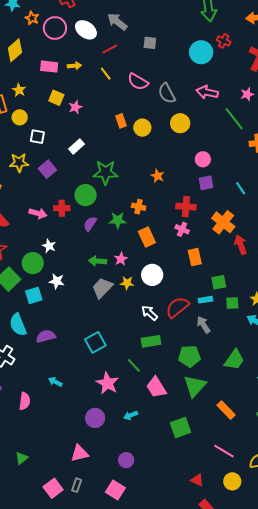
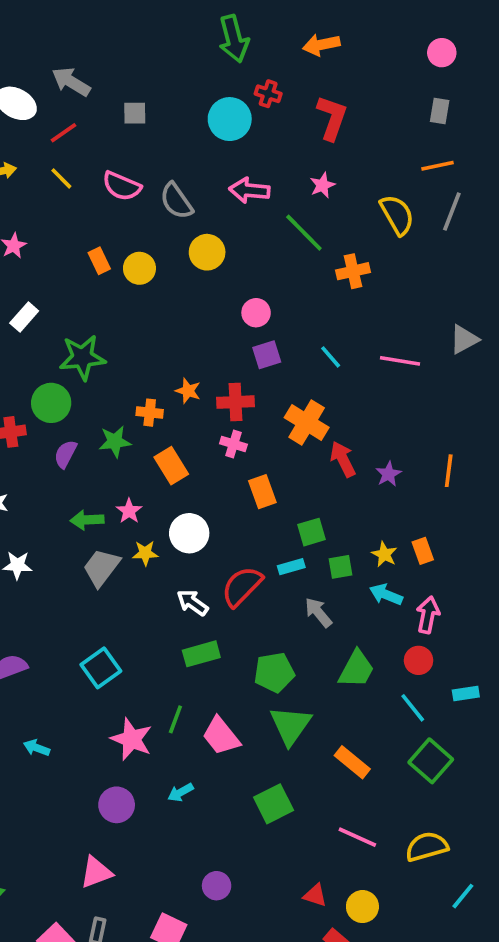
orange star: (157, 176) -> (188, 391), moved
gray arrow: (203, 325) -> (318, 612), moved
green line: (134, 365) -> (175, 719), moved, turned 70
purple circle: (126, 460) -> (217, 886), moved
yellow circle: (232, 481) -> (362, 907), moved

